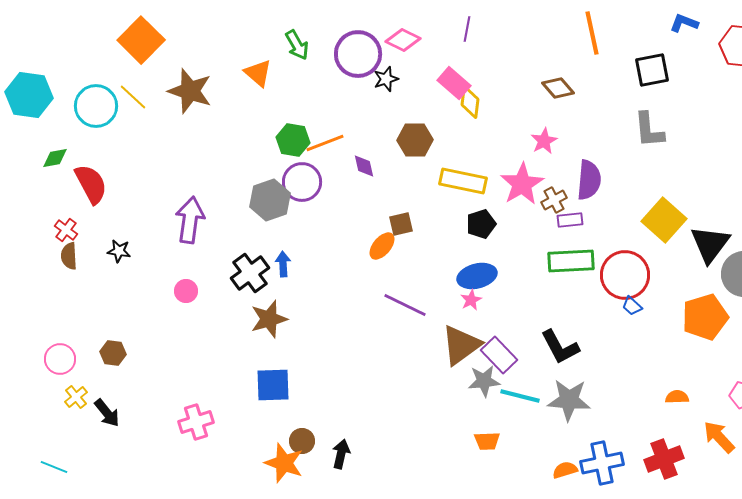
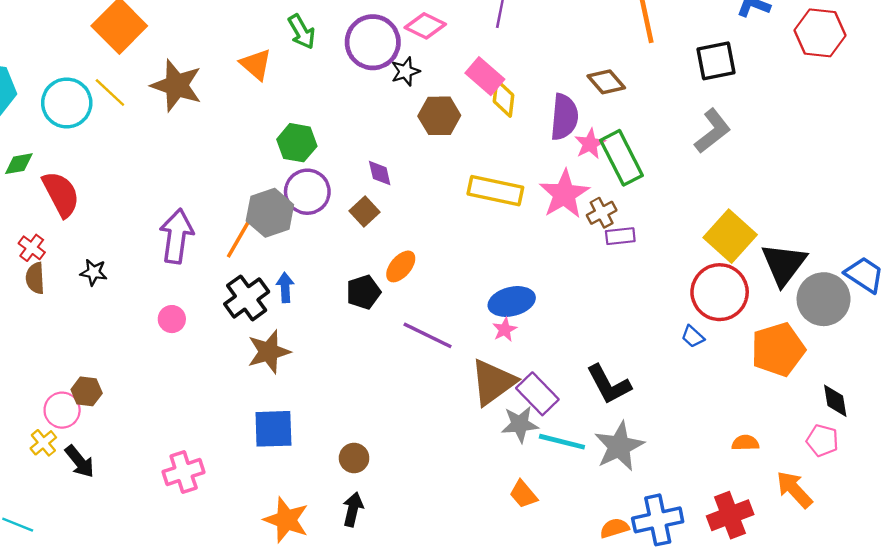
gray L-shape: (649, 130) -> (713, 131), turned -123
brown hexagon: (415, 140) -> (439, 116), moved
orange line: (325, 143) -> (240, 237), moved, turned -39
purple semicircle: (589, 180) -> (564, 117), moved
brown square: (401, 224) -> (365, 212), moved, turned -30
black pentagon: (481, 224) -> (363, 292), moved
green rectangle: (571, 261) -> (621, 158), moved, turned 66
red circle: (625, 275) -> (720, 292), moved
pink circle: (60, 359) -> (62, 410), moved
gray star: (569, 400) -> (619, 446), turned -30
brown circle: (302, 441) -> (354, 458), moved
orange trapezoid: (487, 441) -> (523, 494), turned 52

